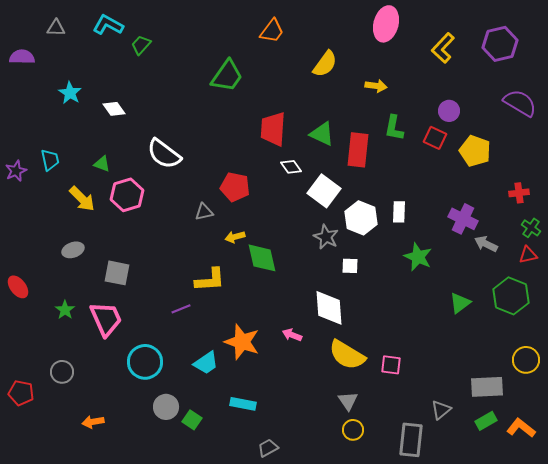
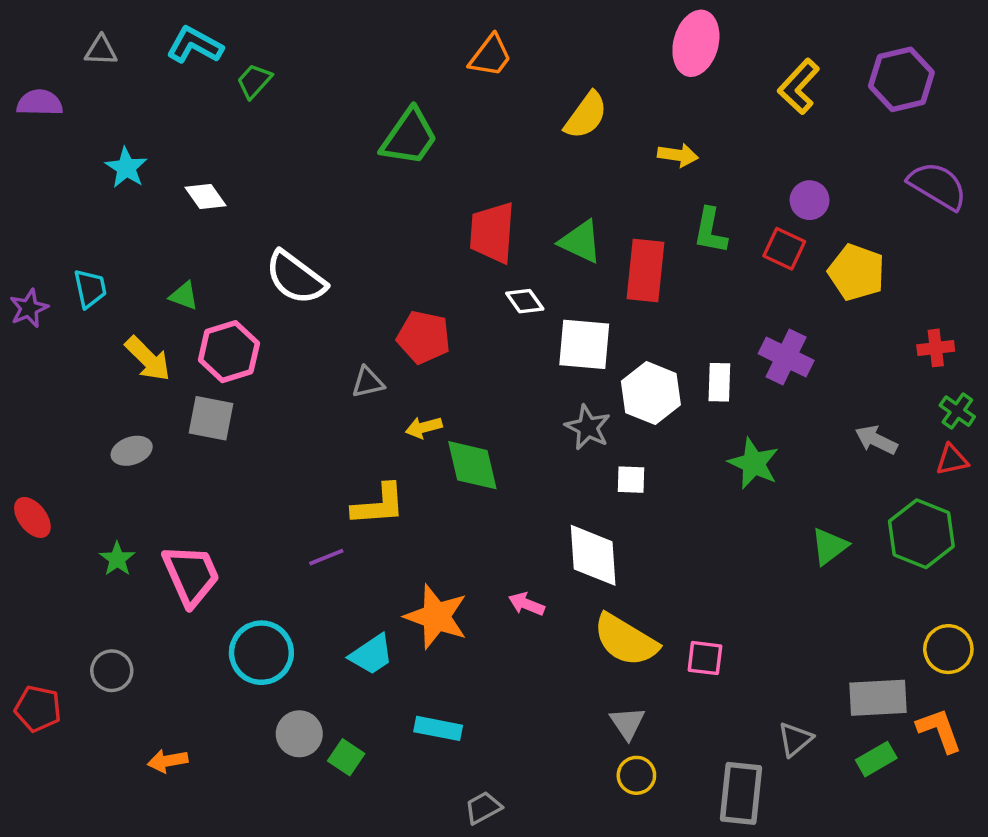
white square: (324, 191) -> (584, 344), turned -32
purple cross: (463, 219) -> (786, 357), moved
gray square: (117, 273) -> (211, 418), moved
orange L-shape: (521, 428) -> (939, 730), moved, turned 32

